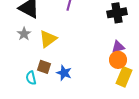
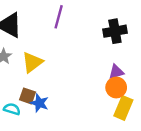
blue star: (64, 73) -> (39, 103), moved
cyan semicircle: (31, 78) -> (12, 109), turned 120

